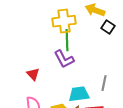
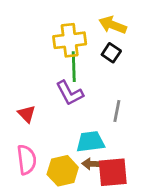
black square: (108, 27) -> (111, 53), moved
gray line: (104, 83) -> (117, 111), moved

